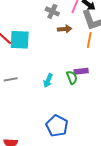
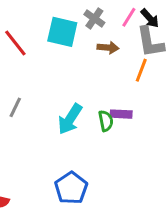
cyan square: (20, 40) -> (62, 32), moved
gray line: (11, 79) -> (15, 107), turned -64
cyan arrow: (48, 81) -> (70, 119), size x1.5

